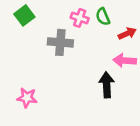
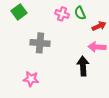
gray cross: (60, 42) -> (40, 43), moved
pink star: (27, 98) -> (31, 79), moved

